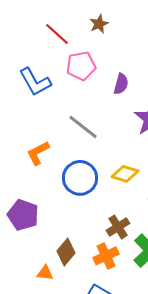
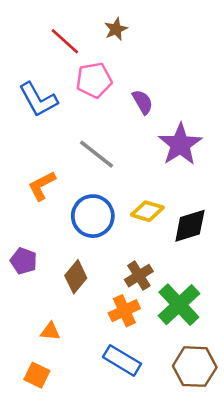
purple semicircle: (121, 84) -> (143, 102), turned -45
purple pentagon: (23, 215) -> (24, 261), size x0.7
brown diamond: (66, 252) -> (76, 277), moved

